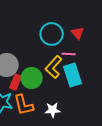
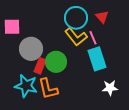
pink line: (69, 54) -> (93, 38), turned 64
yellow L-shape: (54, 67) -> (76, 37), moved, turned -80
white star: (53, 110) -> (110, 88), moved

